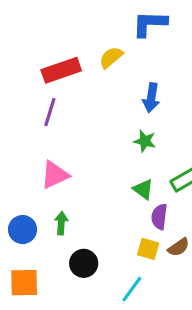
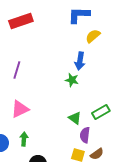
yellow semicircle: (111, 57) -> (93, 36), moved
red rectangle: (61, 70) -> (21, 21), moved
green star: (145, 141) -> (72, 80), moved

